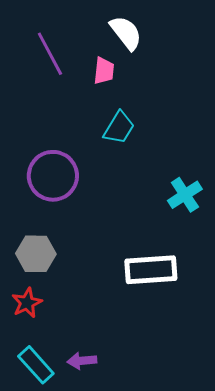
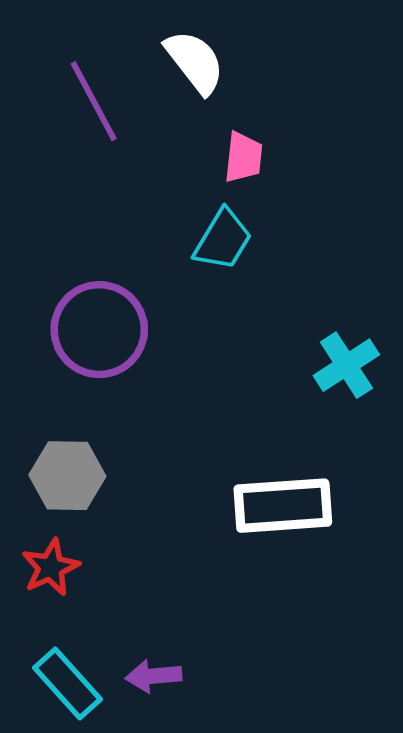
white semicircle: (126, 33) -> (195, 62), moved
pink trapezoid: (104, 71) -> (243, 157), moved

